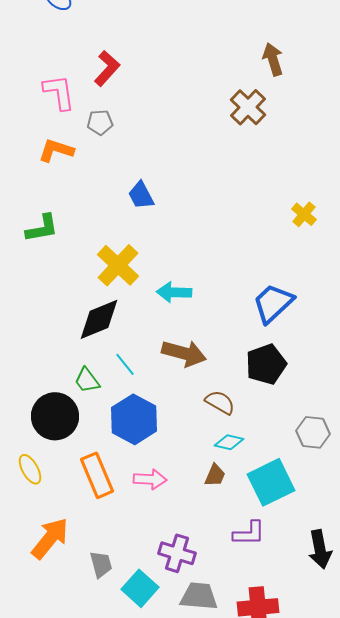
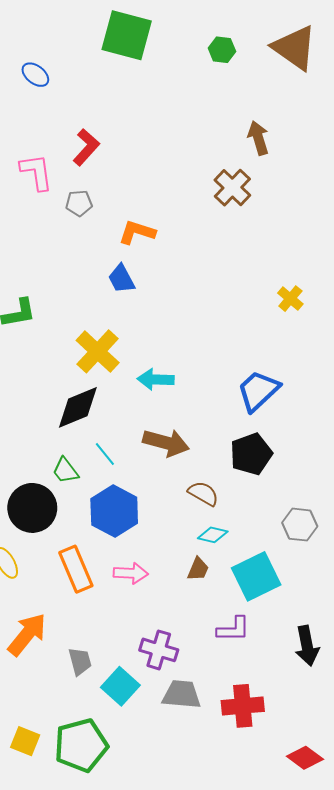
orange L-shape: (56, 150) -> (137, 232), moved

